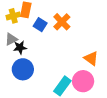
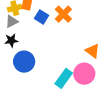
gray triangle: (11, 39) -> (12, 21), moved
black star: (20, 47) -> (11, 41), moved

